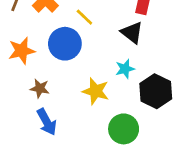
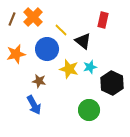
black triangle: (132, 33) -> (83, 41), moved
brown star: (40, 88) -> (39, 81), moved
yellow star: (96, 91) -> (69, 69), moved

